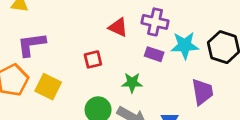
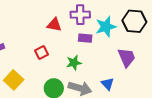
yellow square: (48, 87) -> (14, 80), turned 30

